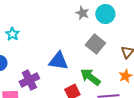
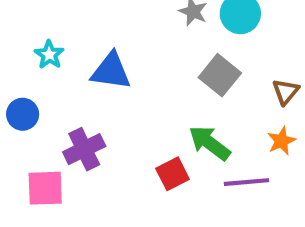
blue triangle: (58, 61) -> (111, 71), moved

